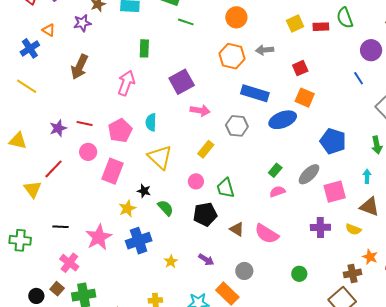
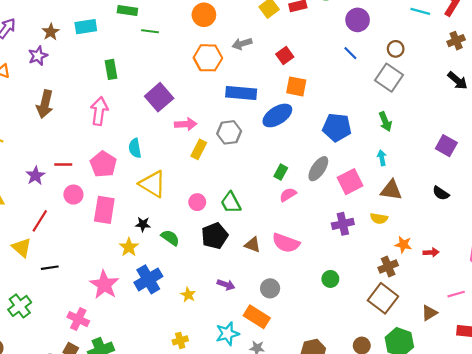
yellow rectangle: (206, 149) -> (199, 149), moved
black line: (60, 227) -> (50, 268), moved
green cross: (20, 240) -> (20, 306), turned -30

